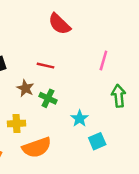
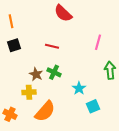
brown star: (25, 88) -> (36, 74), moved
orange semicircle: (37, 147) -> (45, 111), turned -30

